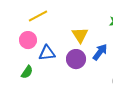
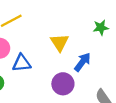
purple circle: (76, 59) -> (63, 84), moved

